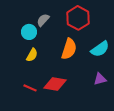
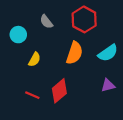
gray semicircle: (43, 20) -> (46, 22), turned -80
cyan circle: (29, 32) -> (18, 35), moved
red diamond: (55, 84) -> (59, 91), turned -50

